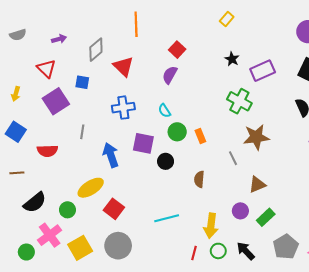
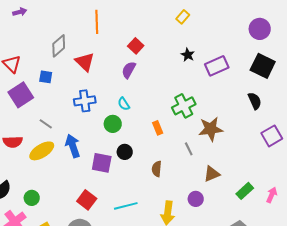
purple arrow: (59, 39) -> (20, 12), moved
green cross: (239, 101) -> (184, 106), moved, turned 35
gray line: (82, 132) -> (46, 124), turned -64
green circle: (177, 132) -> (113, 124), moved
purple square: (143, 143) -> (102, 163), moved
yellow ellipse: (91, 188) -> (42, 151), moved
red square: (114, 209) -> (87, 200), moved
green rectangle: (266, 217) -> (245, 191), moved

